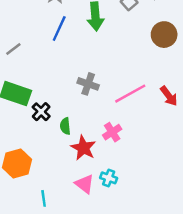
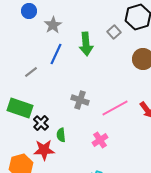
gray line: (13, 49) -> (31, 72), moved
red star: (83, 148) -> (44, 150), moved, turned -30

